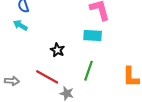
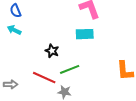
green line: (88, 71) -> (70, 69), moved, turned 54

